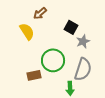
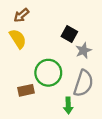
brown arrow: (40, 13) -> (21, 15), moved

